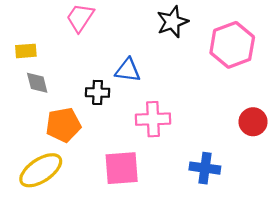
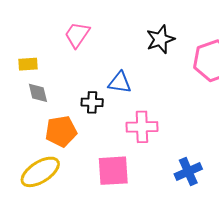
blue cross: (205, 168) -> (188, 171), turned -32

